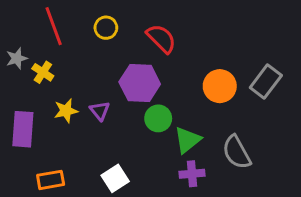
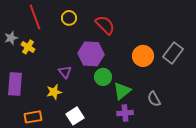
yellow star: (66, 111) -> (54, 92), moved
gray semicircle: (237, 152) -> (154, 99), size x0.7

